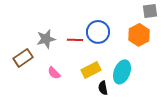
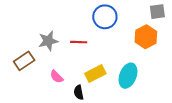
blue circle: (98, 32) -> (105, 17), moved
black semicircle: (103, 88) -> (79, 92), moved

